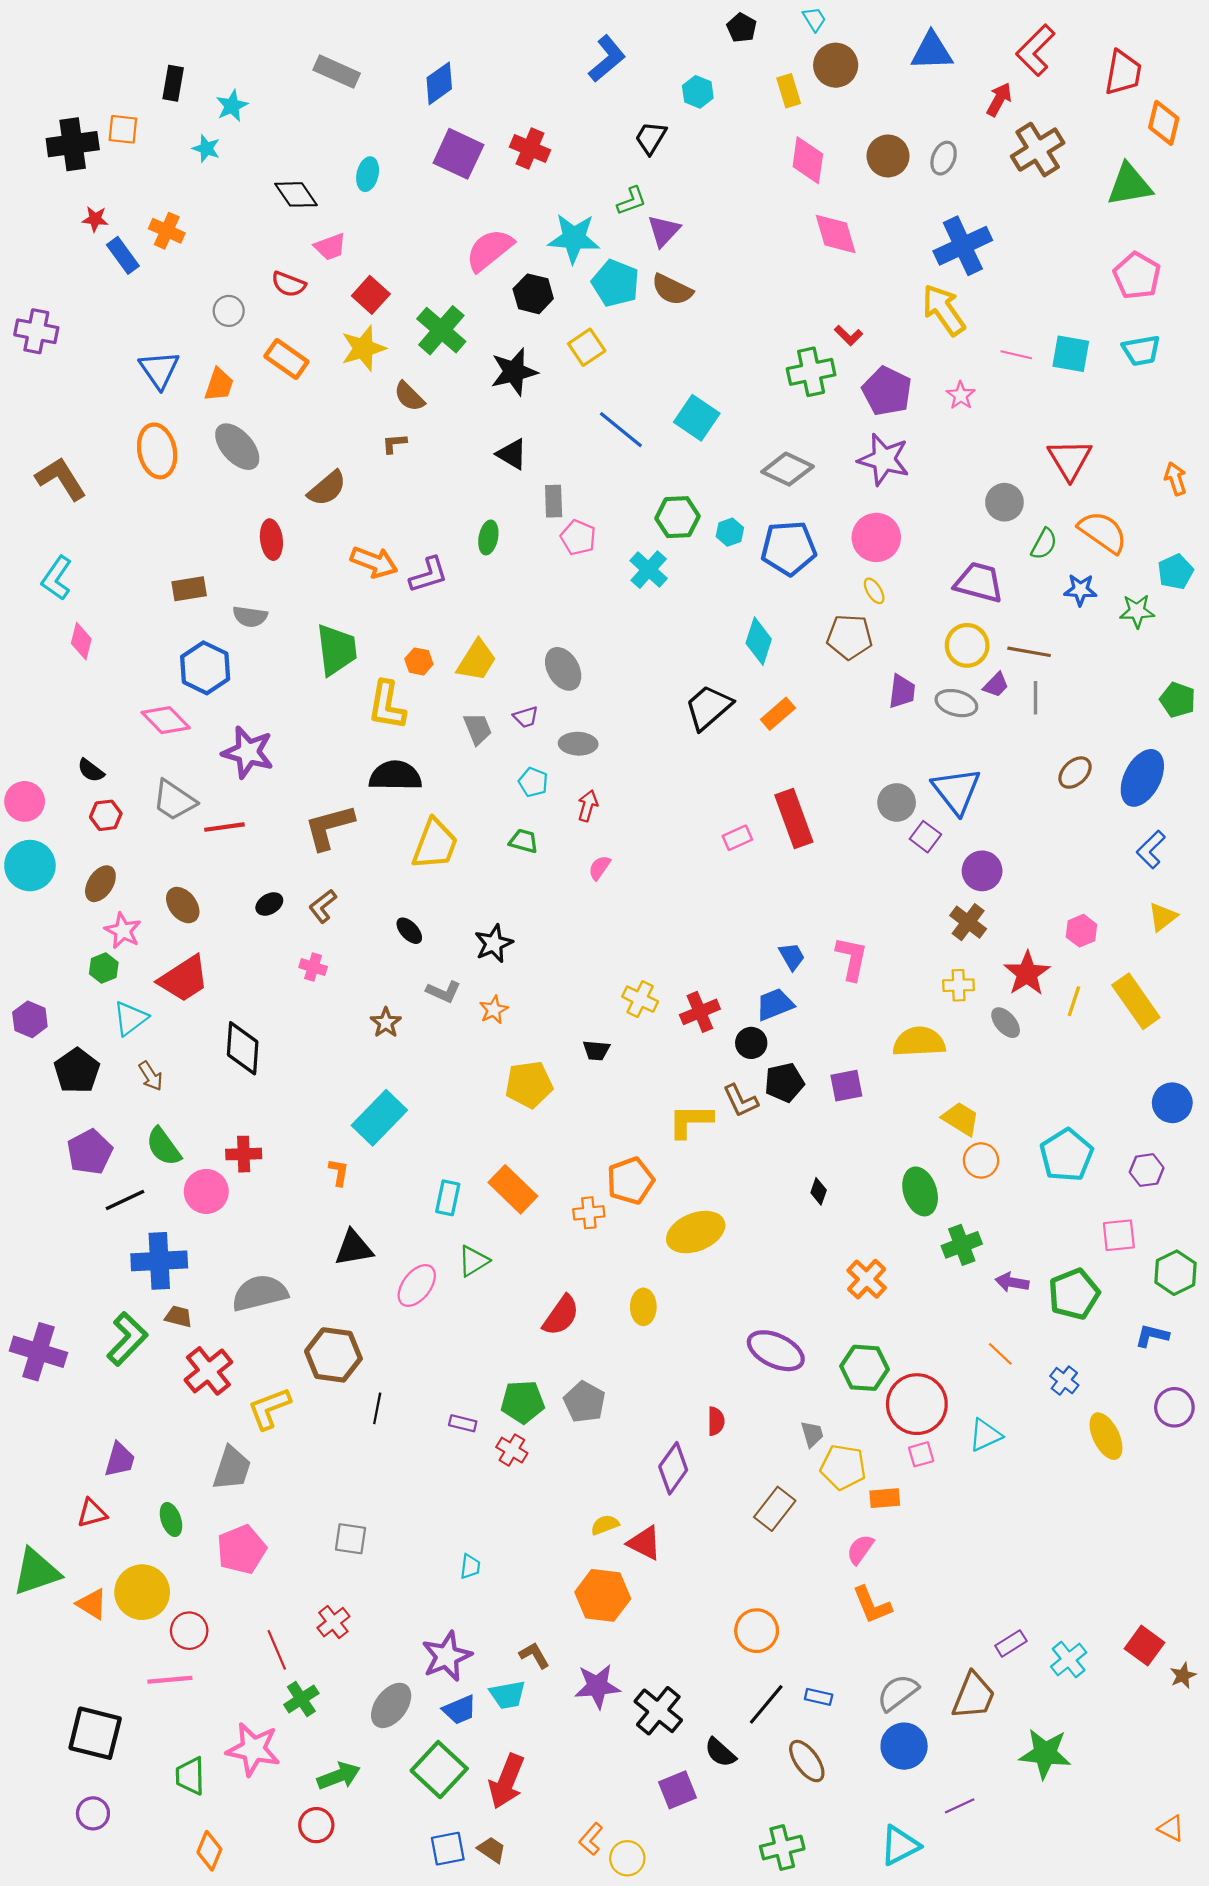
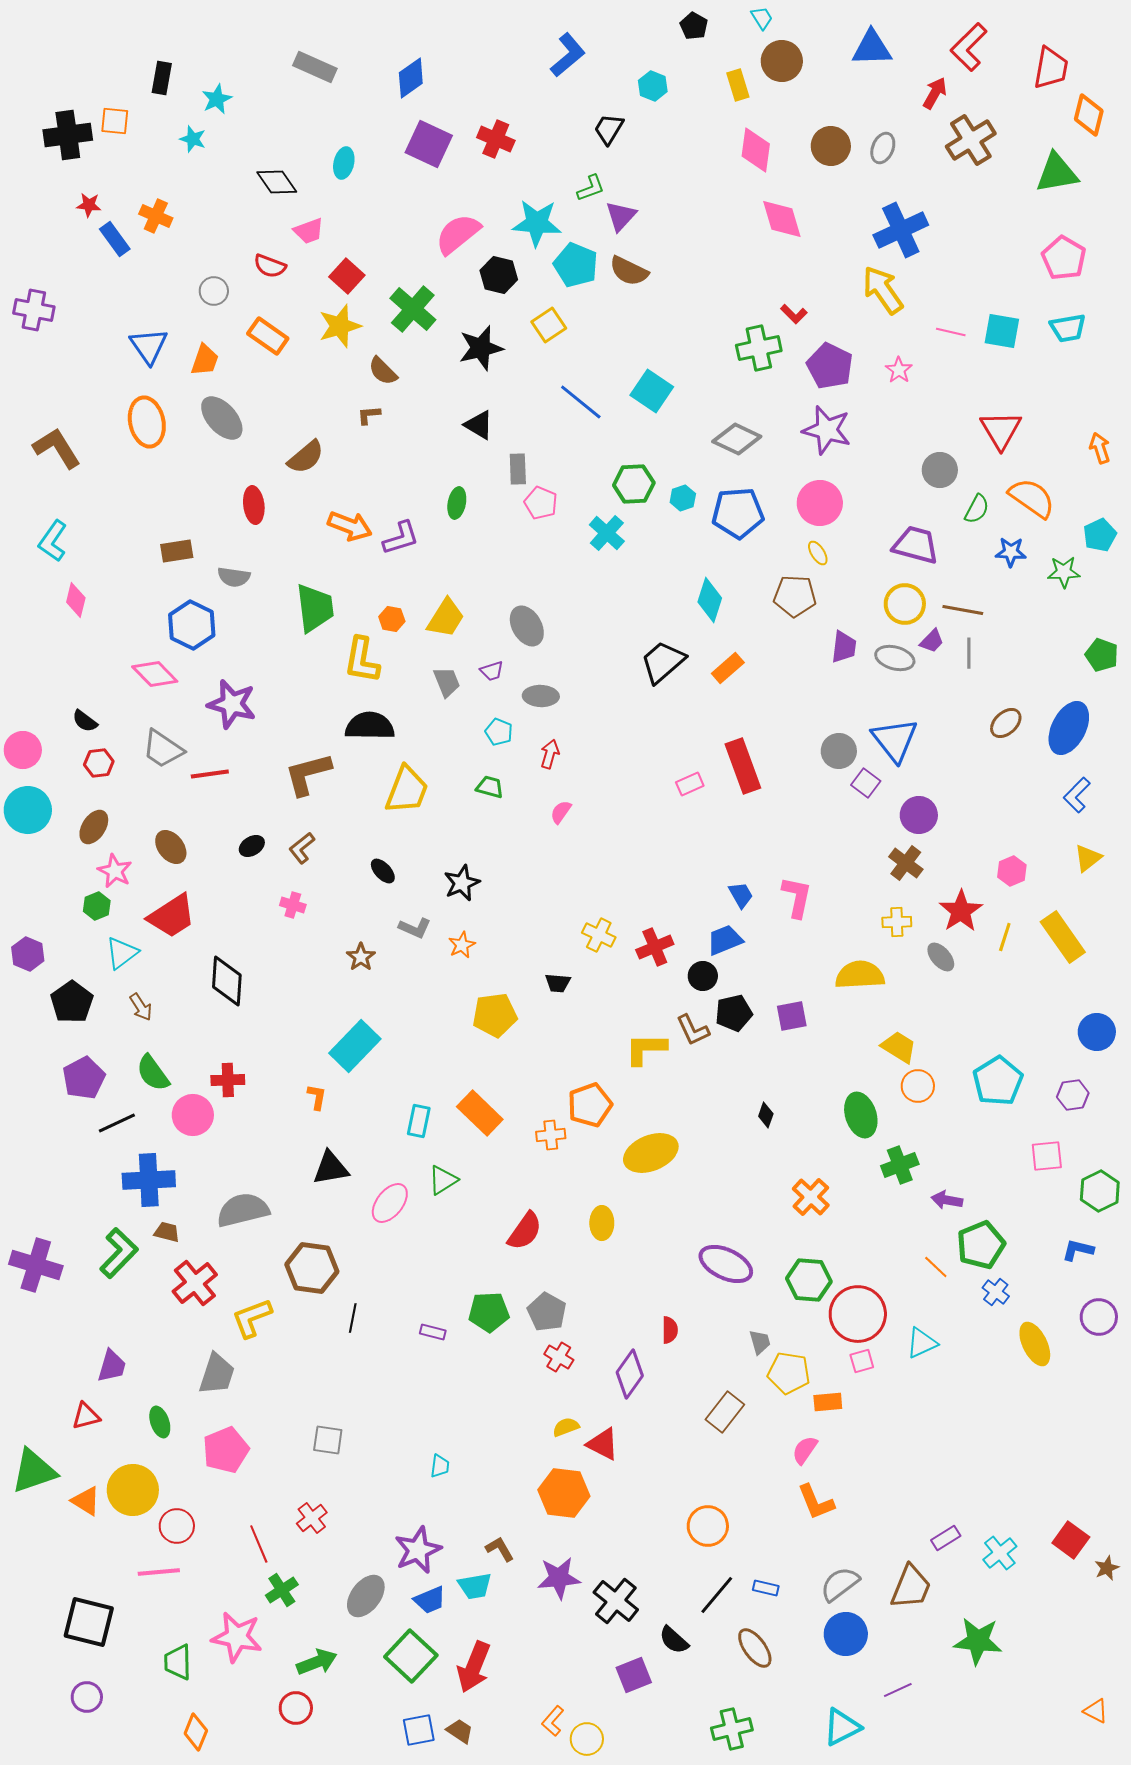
green pentagon: (1074, 1294) -> (981, 1245), moved
red cross: (512, 1450) -> (559, 1357), moved

